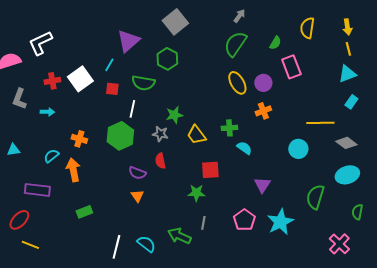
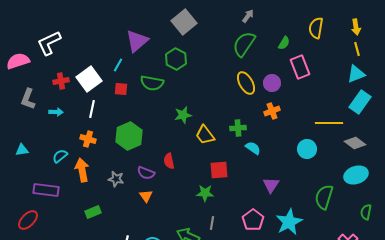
cyan rectangle: (351, 102) -> (360, 102), size x1.6
white line: (132, 109) -> (92, 109), moved
gray star: (160, 134) -> (116, 179), moved

